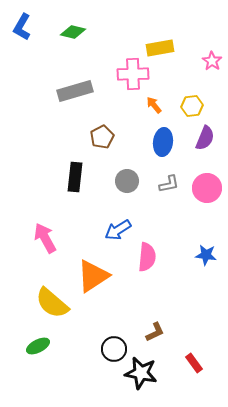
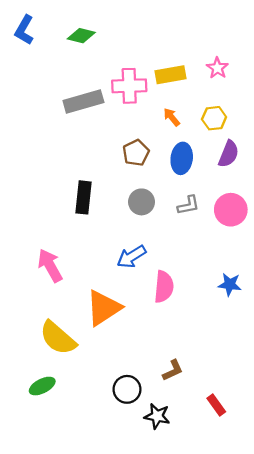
yellow rectangle: (160, 48) -> (171, 75), moved
pink star: (212, 61) -> (217, 68), moved
pink cross: (133, 74) -> (129, 86), moved
brown pentagon: (102, 137) -> (136, 153), moved
black star: (141, 373) -> (157, 416), size x0.7

